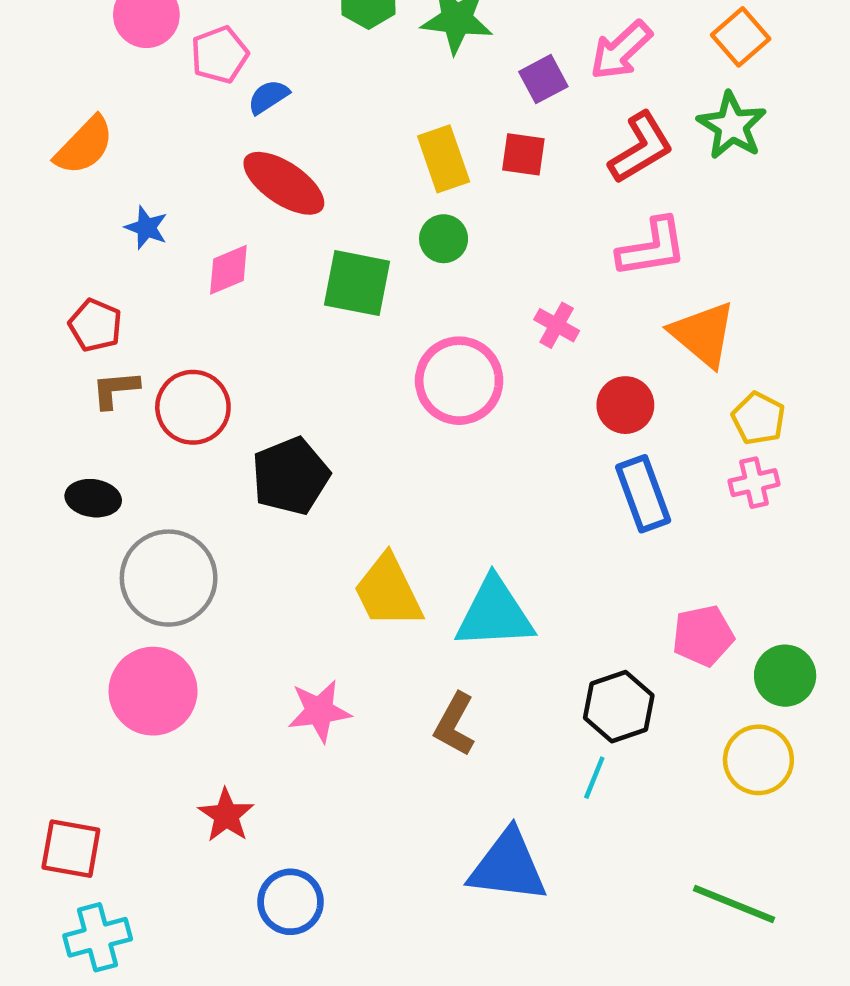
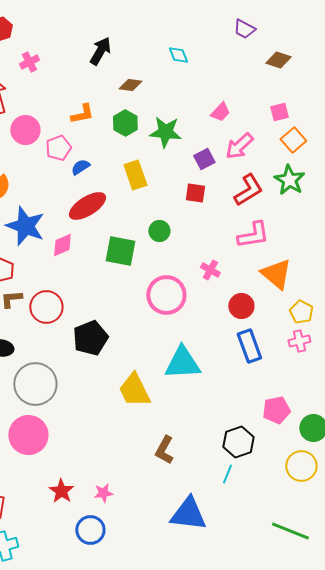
yellow rectangle: (444, 159) -> (135, 175), moved
red ellipse: (284, 183) -> (87, 206), turned -66
blue star: (146, 228) -> (25, 226), size x2.0
cyan triangle: (495, 614) -> (182, 363), moved
pink star: (319, 711) -> (103, 493), moved, size x0.7

